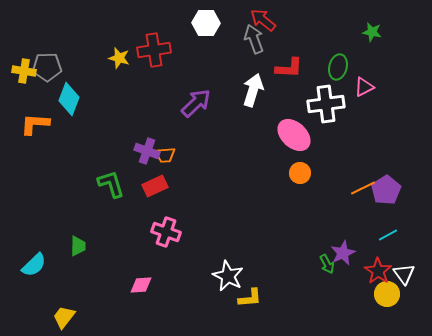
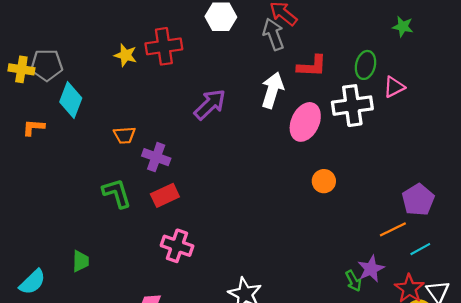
orange L-shape: (35, 124) -> (33, 127), size x0.7
pink ellipse: (294, 135) -> (305, 122), moved, turned 72
orange trapezoid: (165, 155) -> (124, 135), moved
orange line: (363, 188) -> (393, 229), moved

